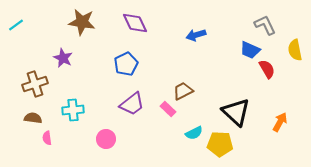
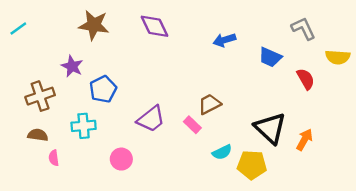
blue trapezoid: (250, 50) -> (270, 57), moved
yellow semicircle: (295, 50) -> (338, 57), turned -75
blue pentagon: (126, 64) -> (103, 89), moved
orange arrow: (280, 122) -> (305, 140), moved

